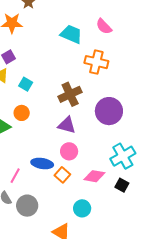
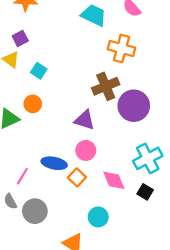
brown cross: (70, 94) -> (106, 86), moved
pink diamond: (94, 176) -> (114, 180), turned 55

